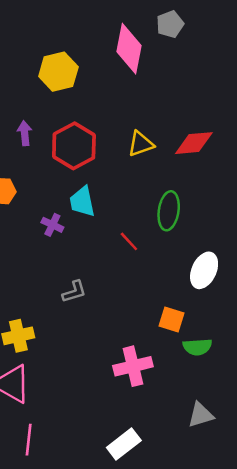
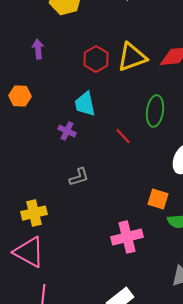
yellow triangle: (141, 144) -> (132, 57), size x1.4
red hexagon: (74, 146) -> (96, 59), moved, size x0.7
purple cross: (52, 225) -> (67, 131), moved

